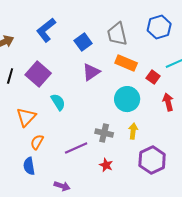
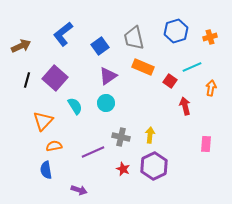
cyan circle: (127, 99) -> (106, 103), moved, size x0.7
orange semicircle: (37, 142) -> (54, 146), turned 49
purple hexagon: (152, 160) -> (154, 166), moved

